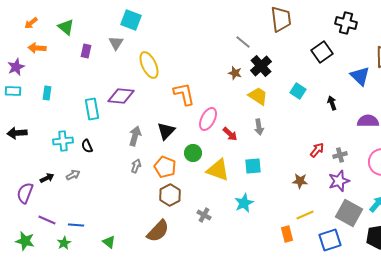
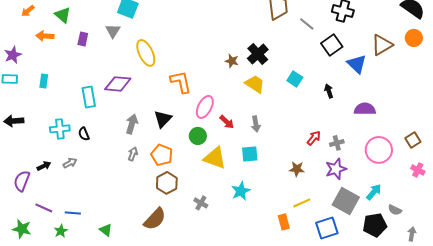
gray line: (243, 42) -> (307, 24), moved
orange arrow: (37, 48) -> (45, 36), moved
black square: (322, 52) -> (332, 45), moved
gray arrow: (259, 127) -> (256, 124), moved
green circle: (193, 153) -> (198, 136), moved

